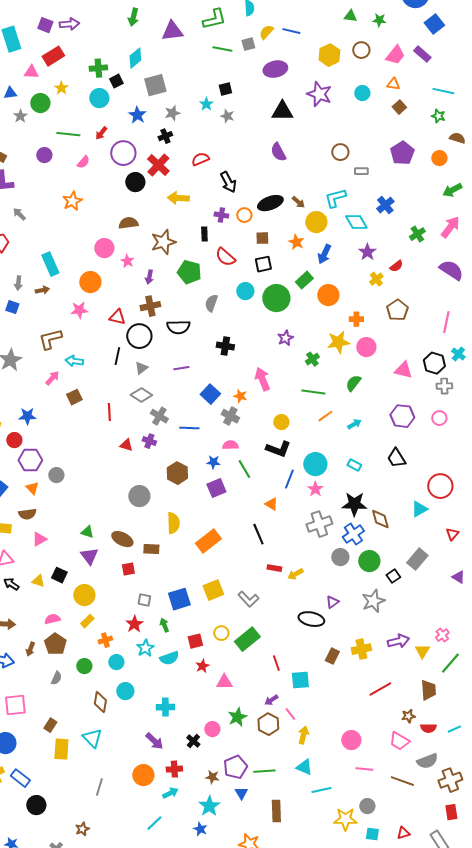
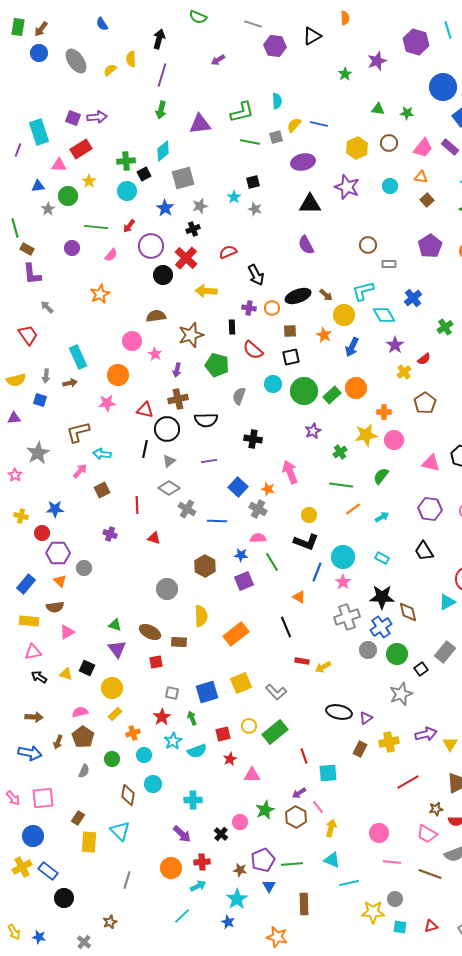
green rectangle: (304, 280) -> (332, 395), moved
purple cross: (149, 441) -> (110, 534), moved
purple triangle: (332, 602) -> (366, 718), moved

